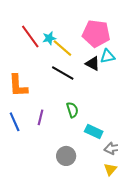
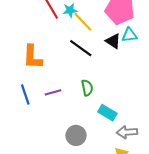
purple line: (40, 117) -> (53, 92), turned 56

